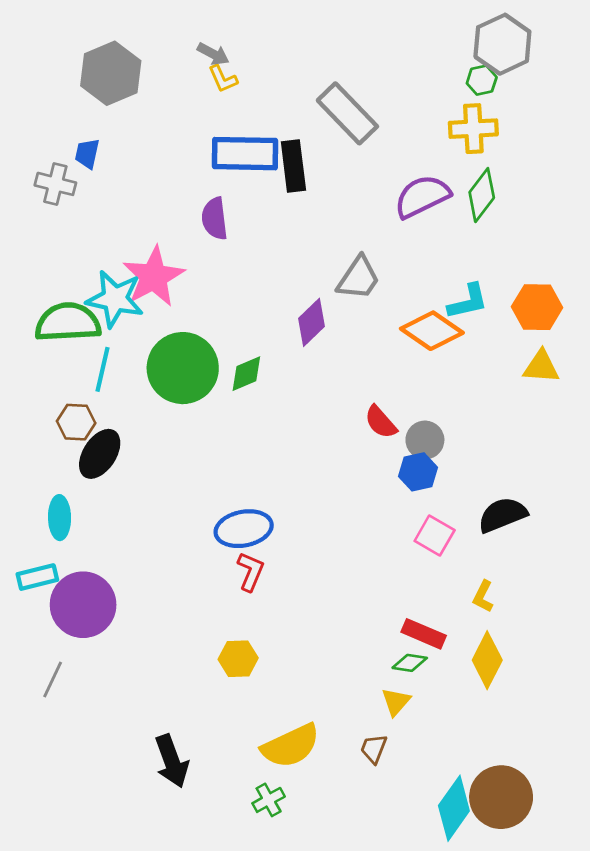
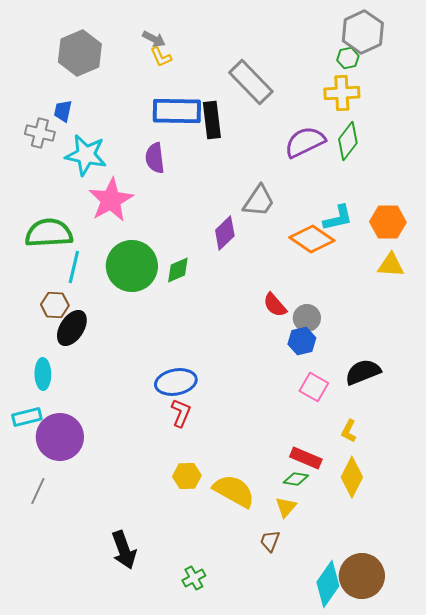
cyan star: (115, 299) -> (86, 155), moved
yellow hexagon: (238, 659) -> (187, 476), moved
yellow semicircle: (291, 746) -> (234, 491), moved, turned -126

